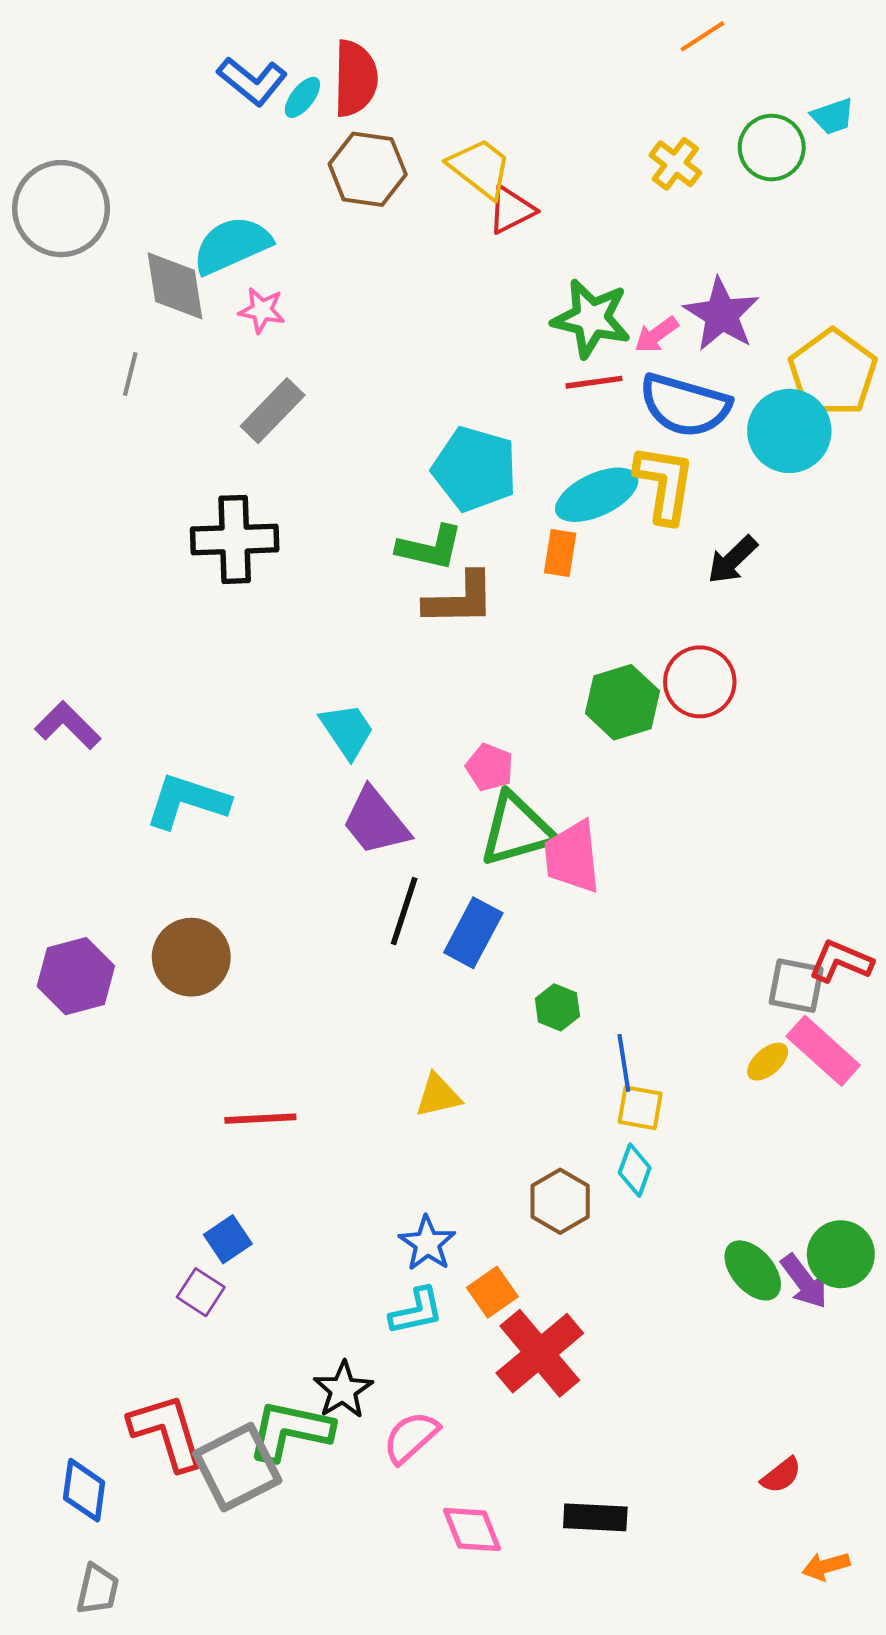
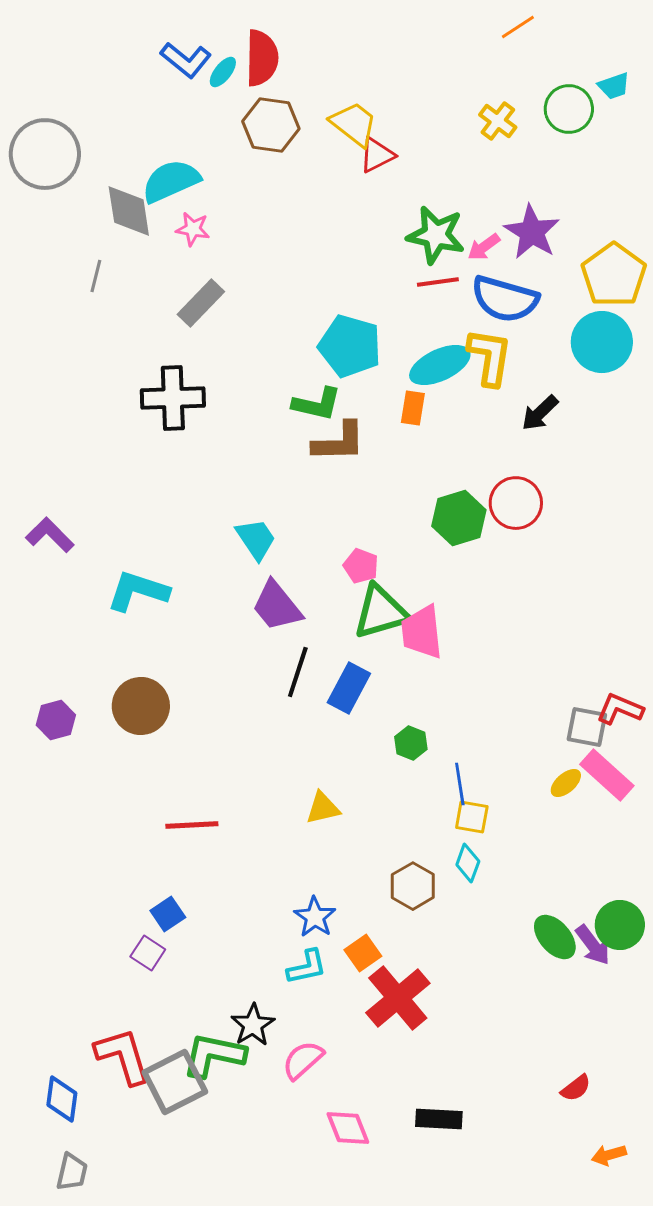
cyan circle: (789, 431) -> (602, 342), moved
purple hexagon: (76, 976) -> (56, 720), size x0.7

